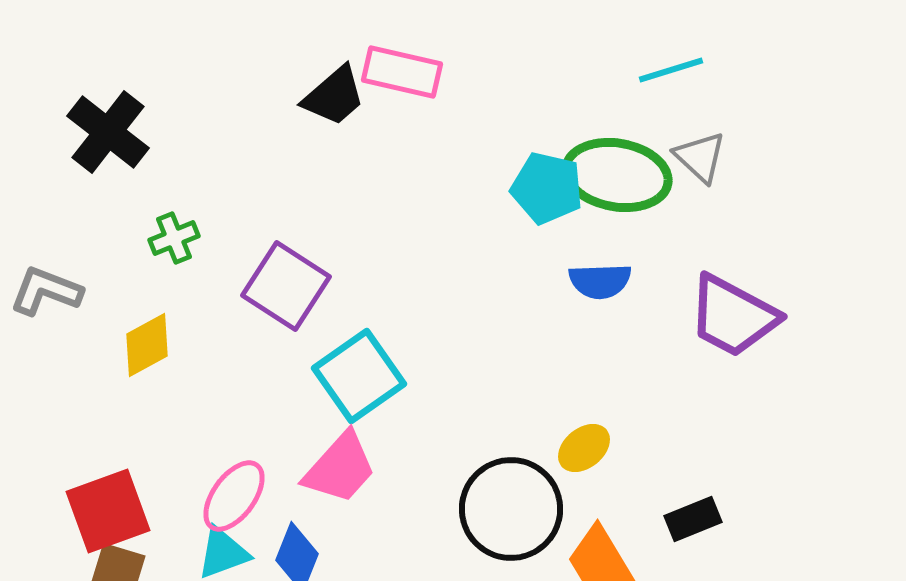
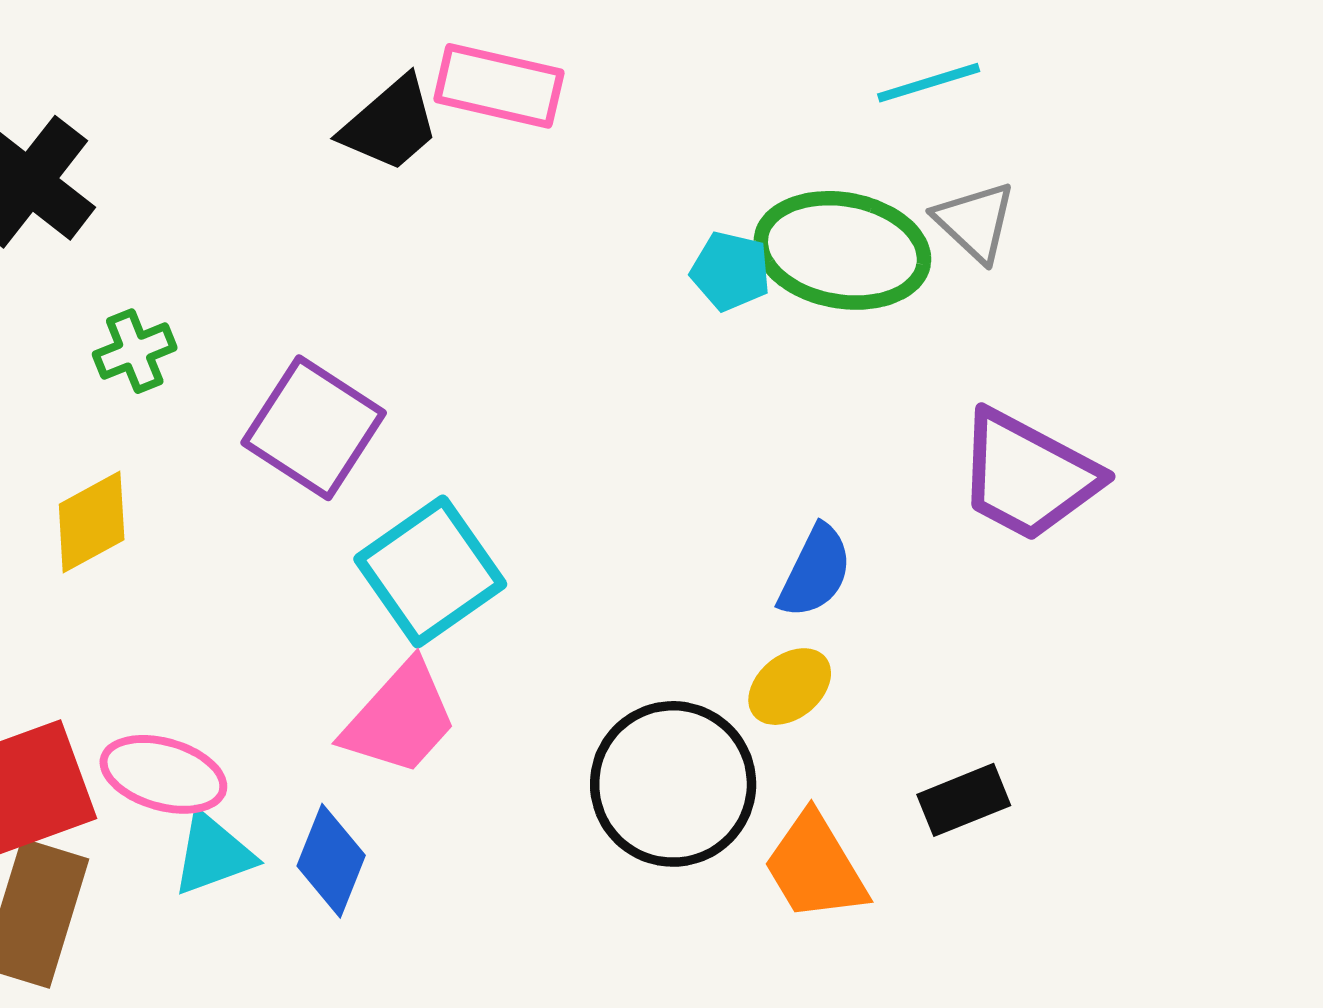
cyan pentagon: (547, 188) -> (731, 271), size x0.7
blue semicircle: (600, 281) -> (815, 572), moved, turned -62
pink ellipse: (234, 496) -> (163, 774), moved, turned 70

